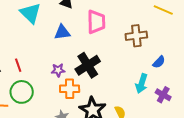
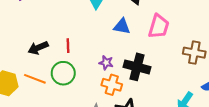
black cross: (88, 65) -> (137, 67), turned 30

